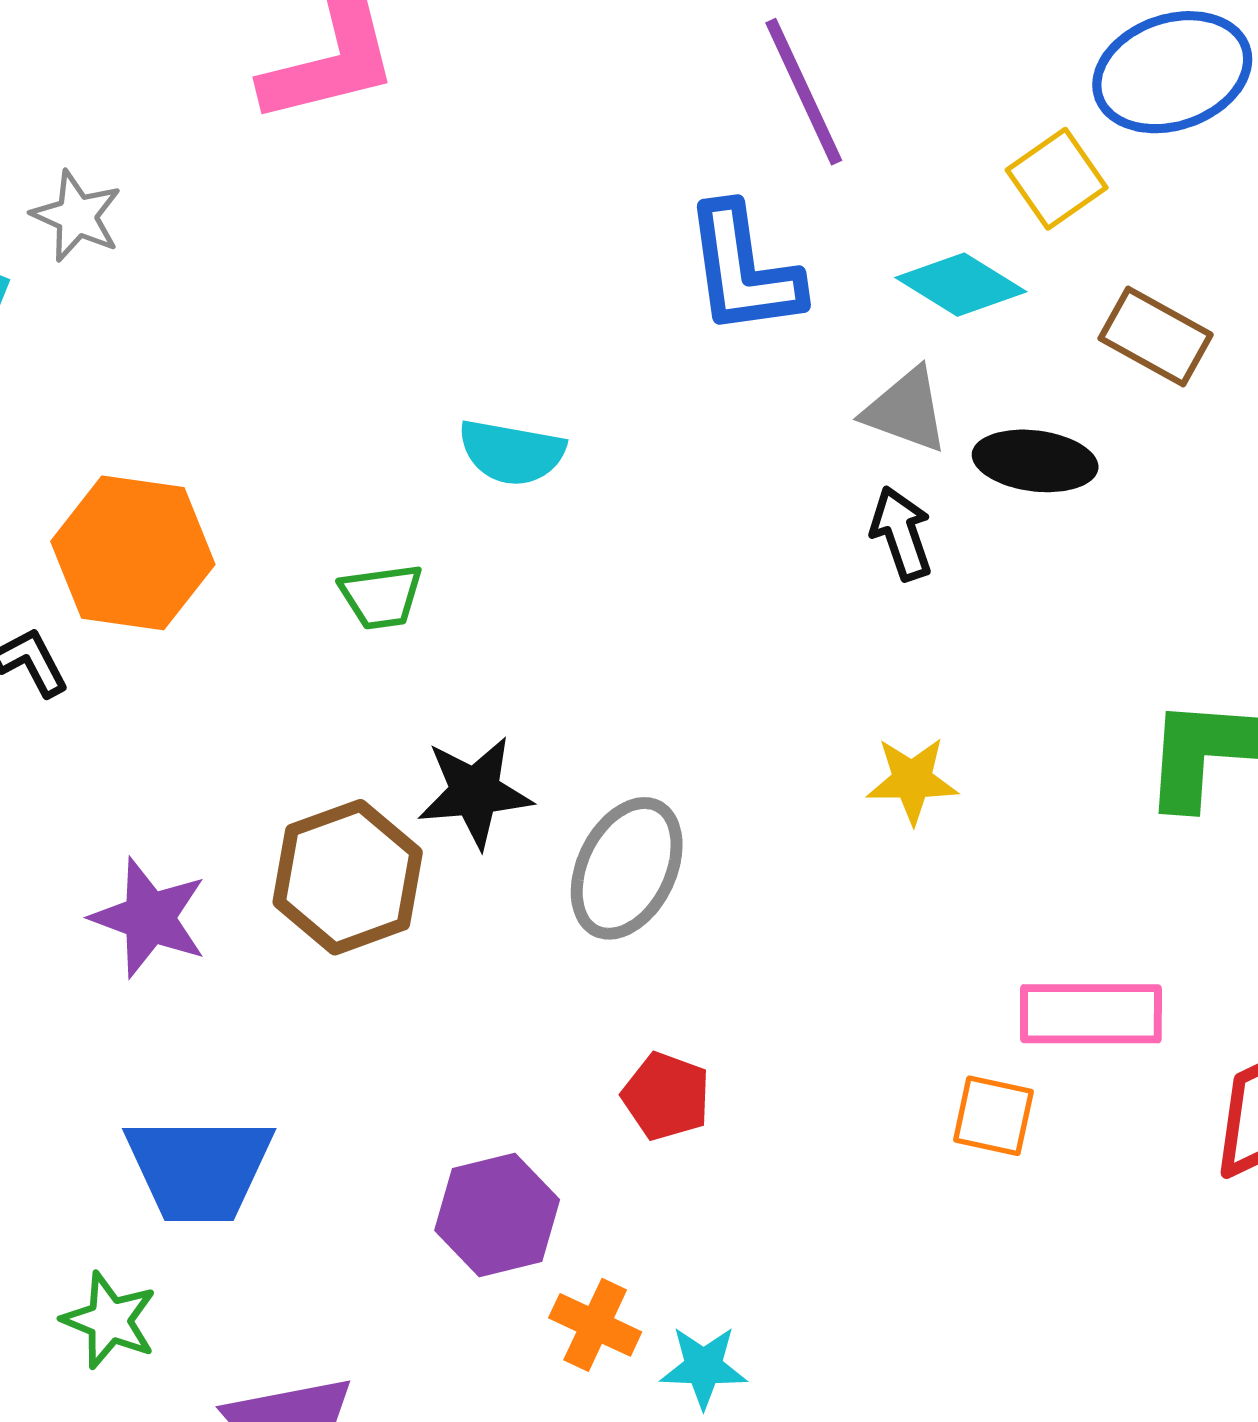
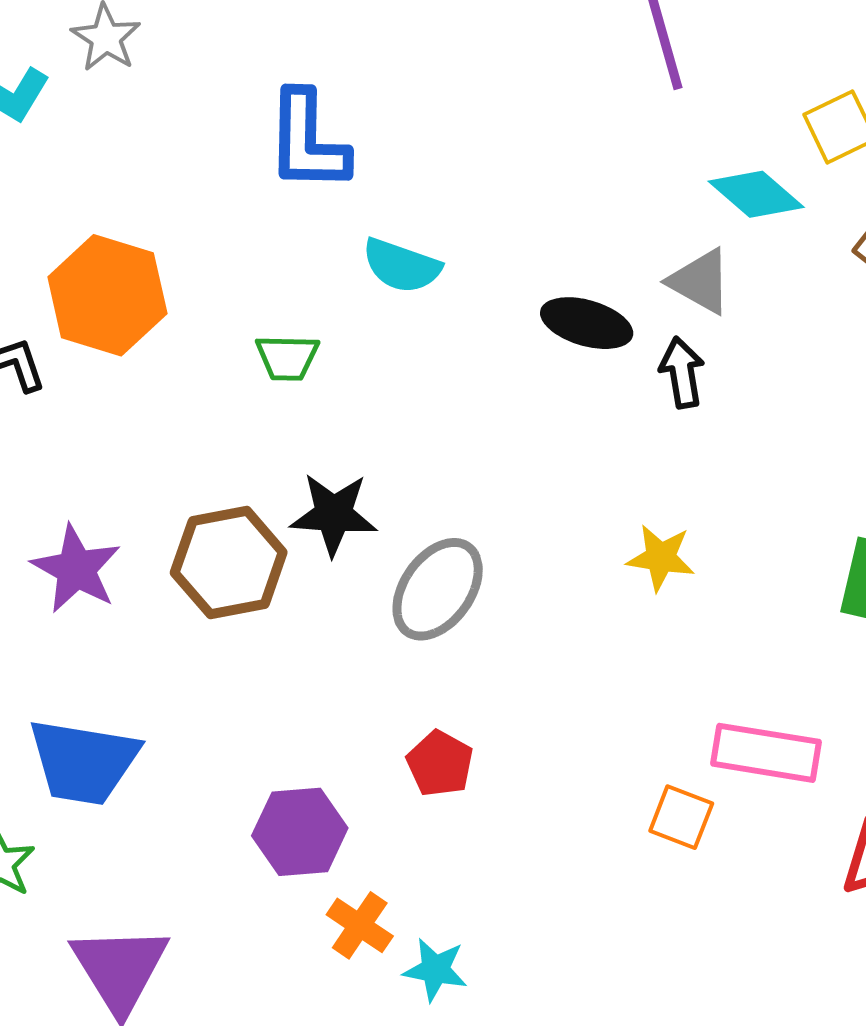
blue L-shape: (743, 270) -> (307, 141), moved
black ellipse: (1035, 461) -> (587, 323), moved

